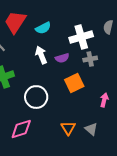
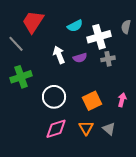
cyan semicircle: (43, 28) -> (75, 26), moved
orange square: (74, 83) -> (92, 101), moved
pink diamond: (21, 129) -> (56, 129), moved

